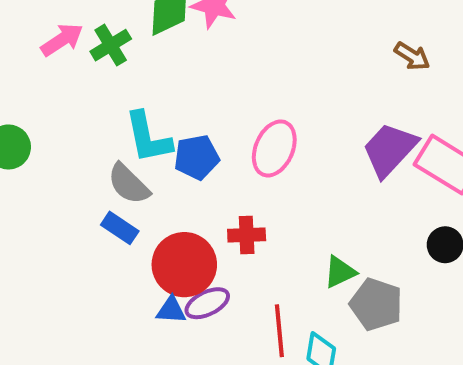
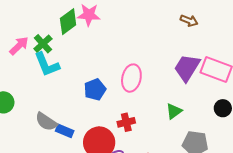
cyan L-shape: (148, 137) -> (47, 65), moved
gray semicircle: (129, 184) -> (46, 122), moved
green triangle: (340, 272) -> (174, 111), moved

